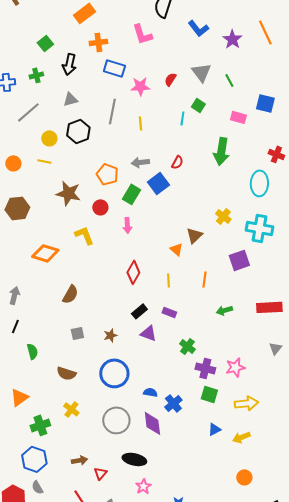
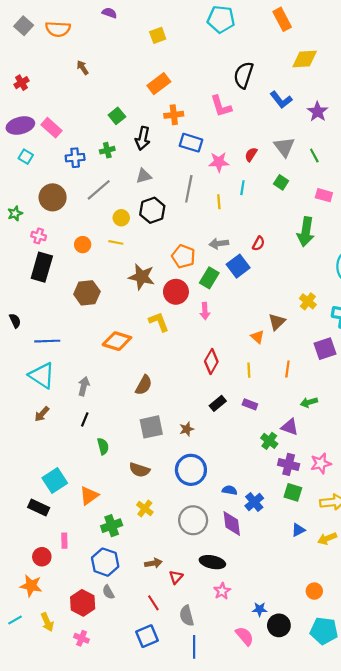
cyan line: (182, 118) -> (242, 188), moved
red circle: (100, 207) -> (176, 292), size x1.5
gray square: (77, 333) -> (151, 427), size x1.6
purple triangle: (148, 333) -> (290, 427), moved
orange circle: (244, 477) -> (314, 591), moved

